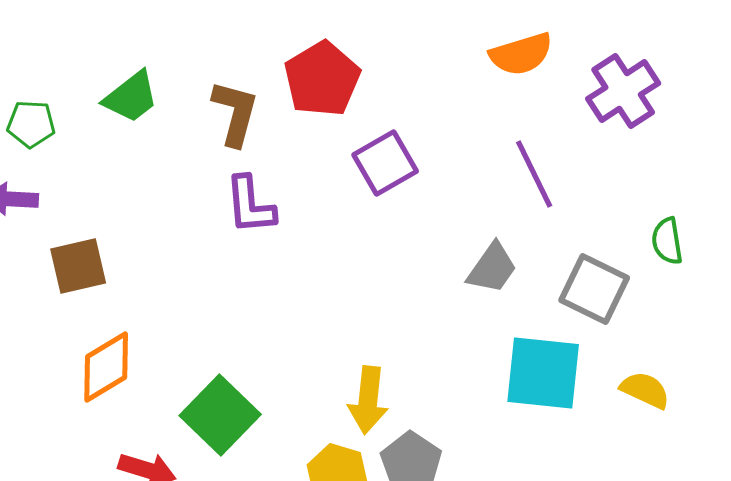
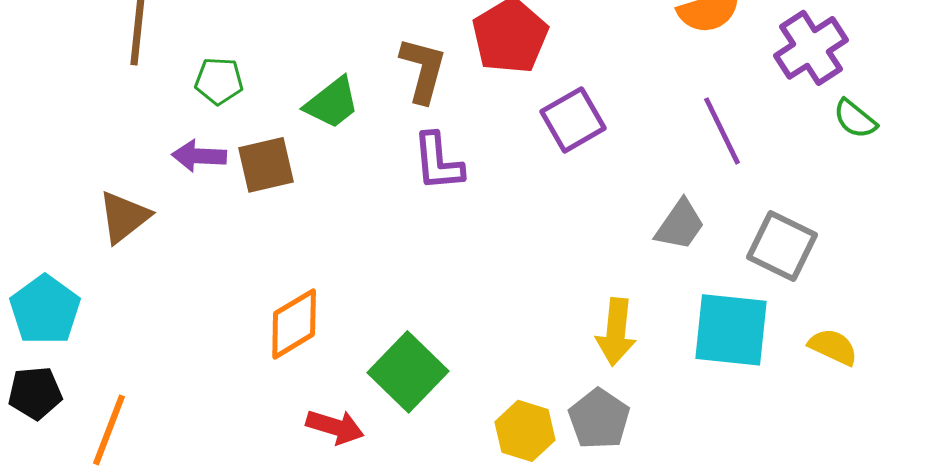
green trapezoid: (131, 97) -> (332, 103), moved
green semicircle: (667, 241) -> (855, 119), moved, turned -42
brown square: (78, 266) -> (266, 165), moved
yellow arrow: (368, 400) -> (616, 332), moved

